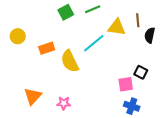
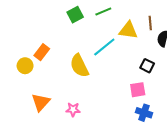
yellow circle: (18, 36) -> (25, 66), moved
orange rectangle: (47, 48) -> (42, 52), moved, turned -35
black square: (141, 72) -> (147, 66), moved

